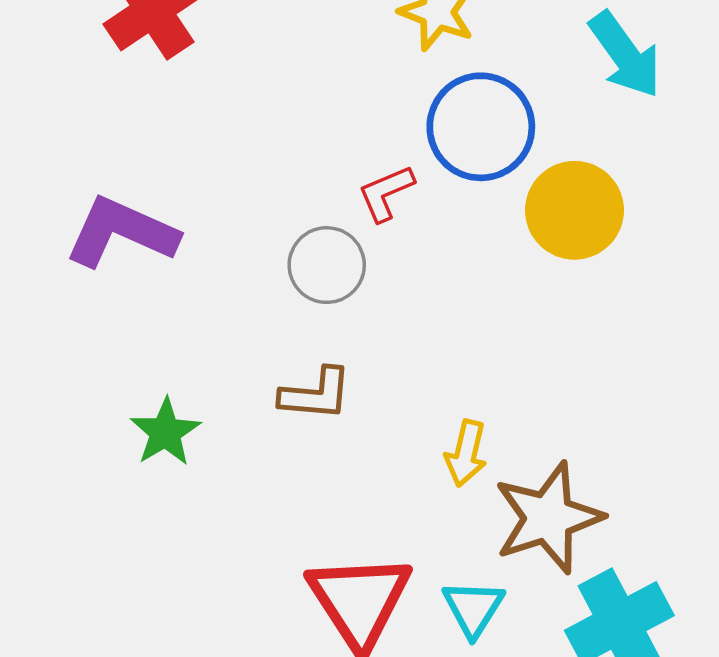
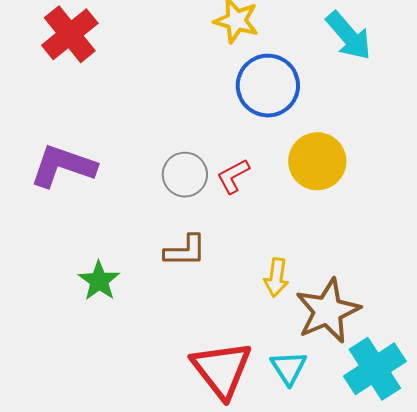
red L-shape: (386, 193) -> (233, 176), moved
yellow circle: (574, 210) -> (317, 161), moved

